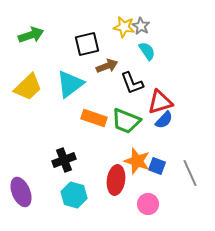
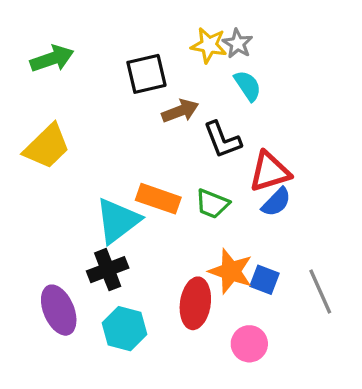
cyan triangle: (70, 84) -> (118, 221), moved
green trapezoid: (126, 121) -> (212, 204), size x0.7
purple ellipse: (21, 192) -> (59, 310), moved

